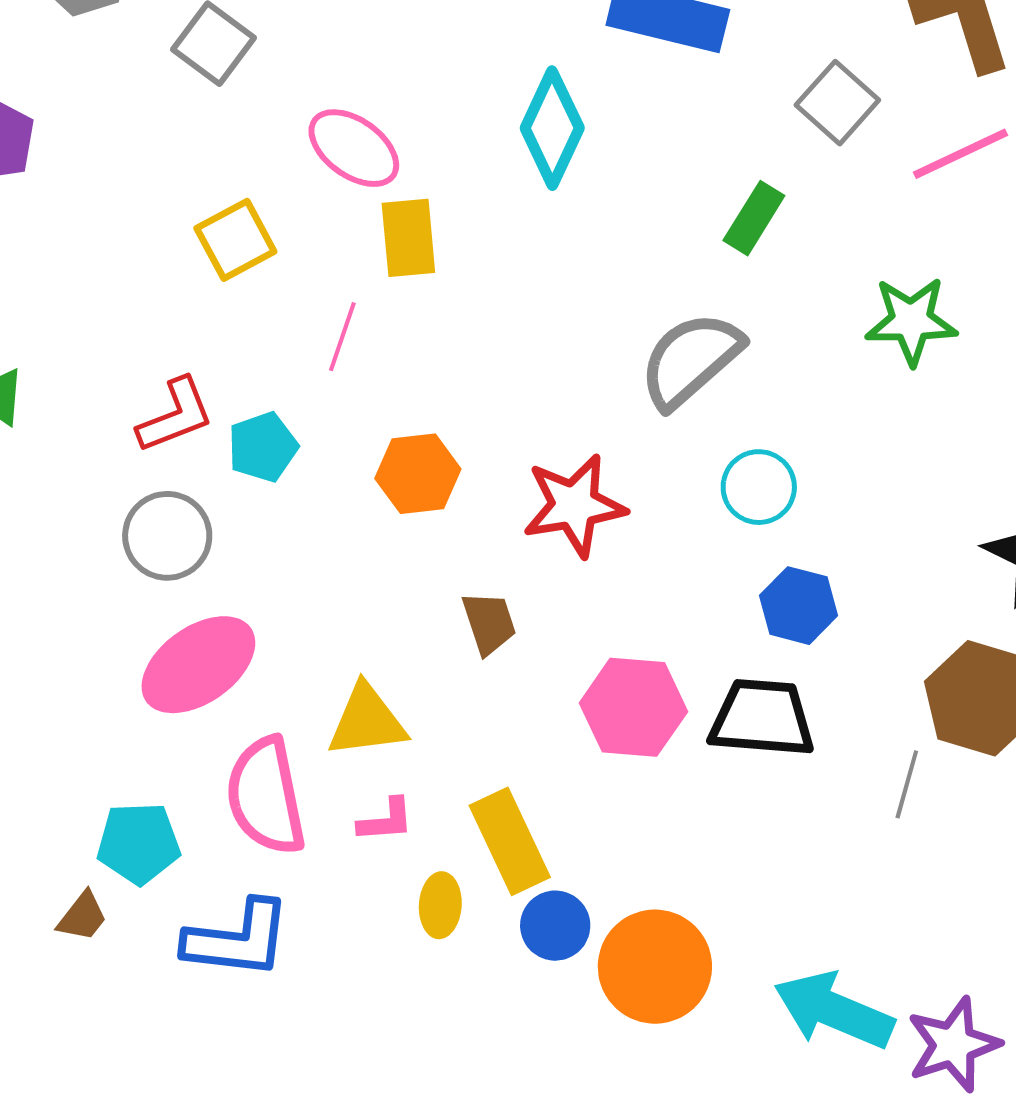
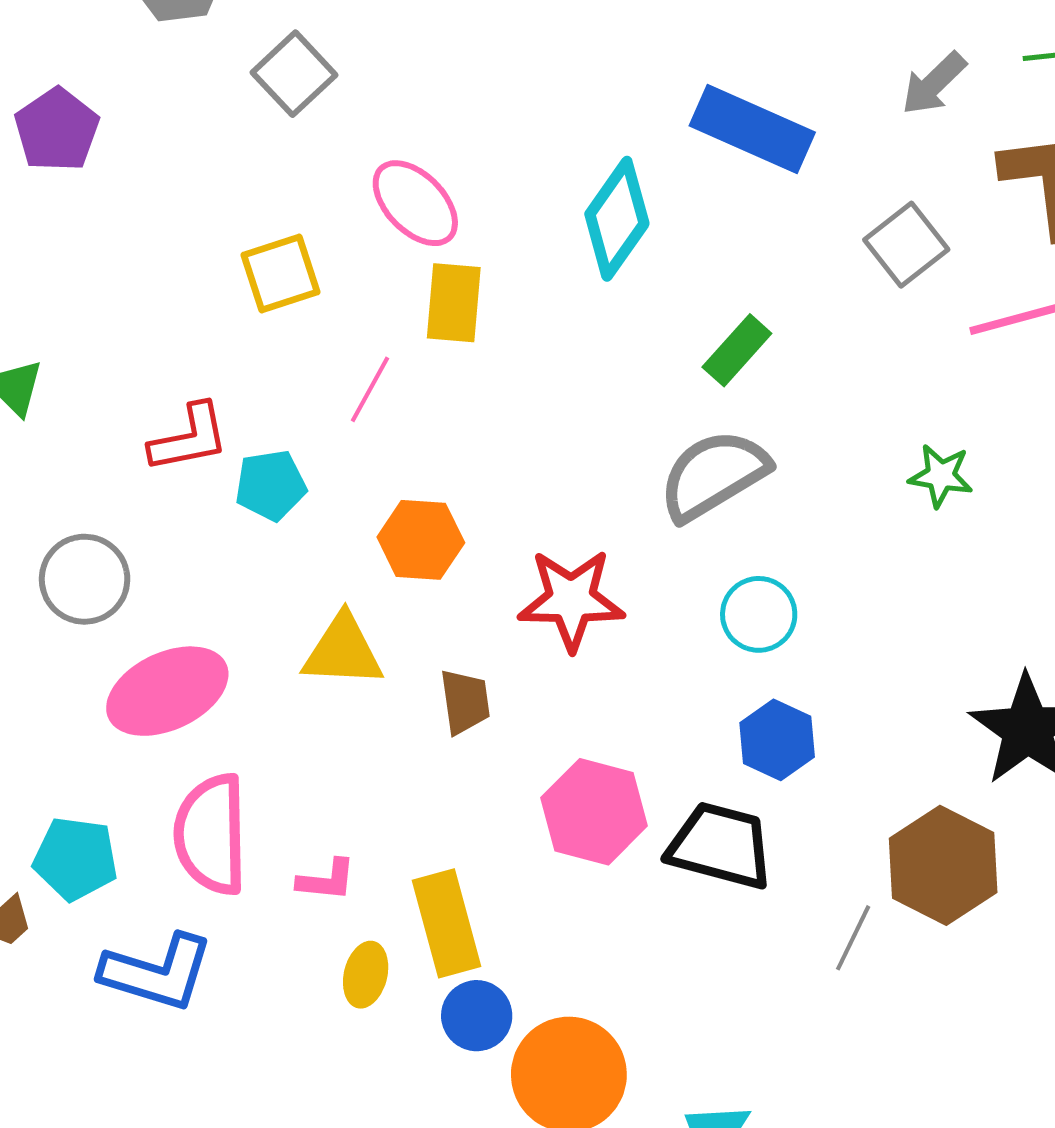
green rectangle: (754, 218) -> (737, 350), moved
green star: (911, 321) -> (941, 476), size x0.7
gray circle: (167, 536) -> (85, 579), moved
yellow triangle: (367, 721) -> (343, 651), moved

